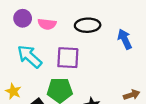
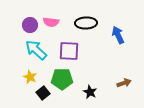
purple circle: (23, 18) -> (30, 25), moved
yellow star: (13, 91) -> (30, 77), moved

